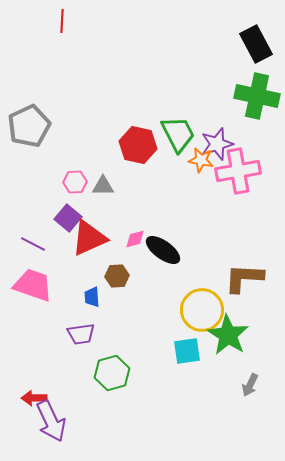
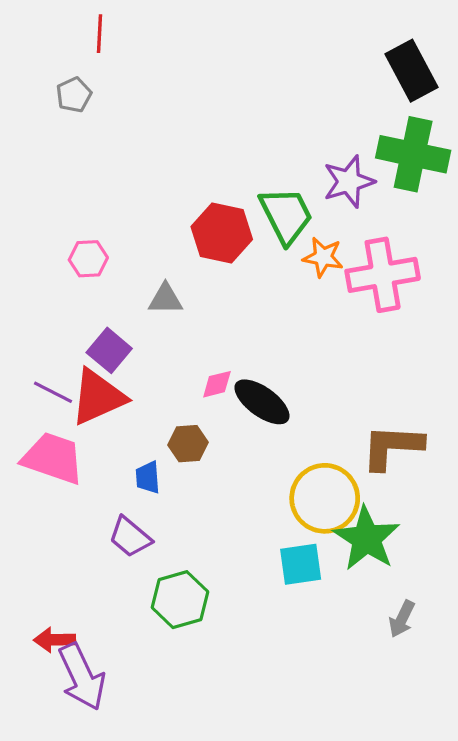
gray pentagon: (29, 126) -> (74, 95), moved, size x0.5
purple star: (217, 144) -> (349, 182), moved
pink hexagon: (75, 182) -> (88, 259), moved
red triangle: (89, 238) -> (98, 397), moved
purple trapezoid: (81, 334) -> (130, 537), turned 48

